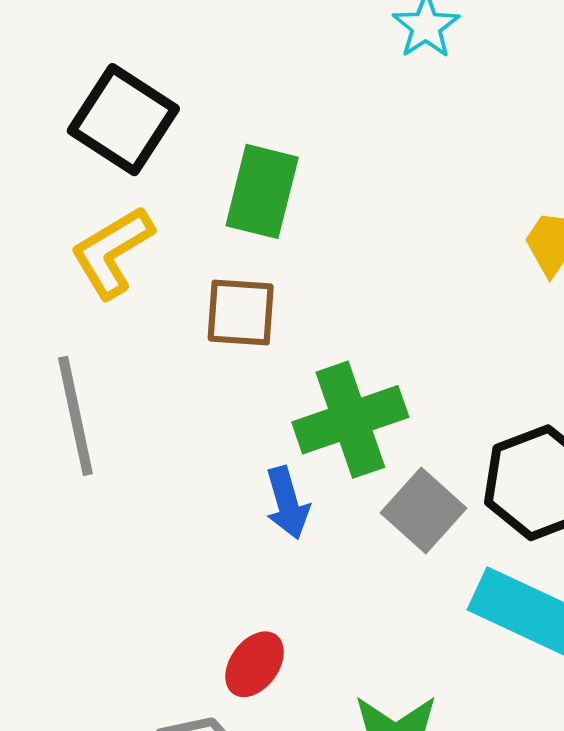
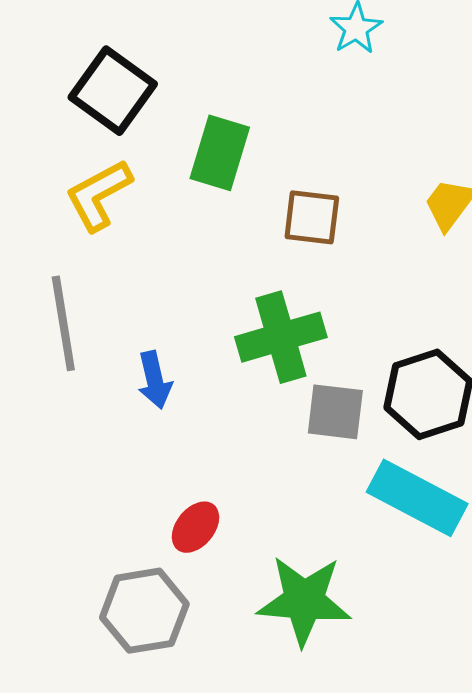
brown square: (241, 313) -> (312, 217), moved
blue arrow: (287, 503) -> (155, 380), moved
gray square: (423, 510) -> (335, 412), turned -38

